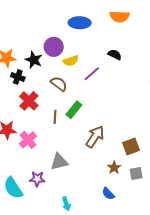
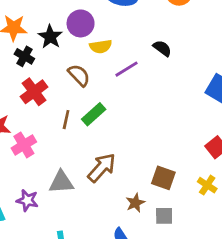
brown arrow: (95, 137) -> (102, 168), moved
brown square: (131, 147) -> (163, 178), turned 30

